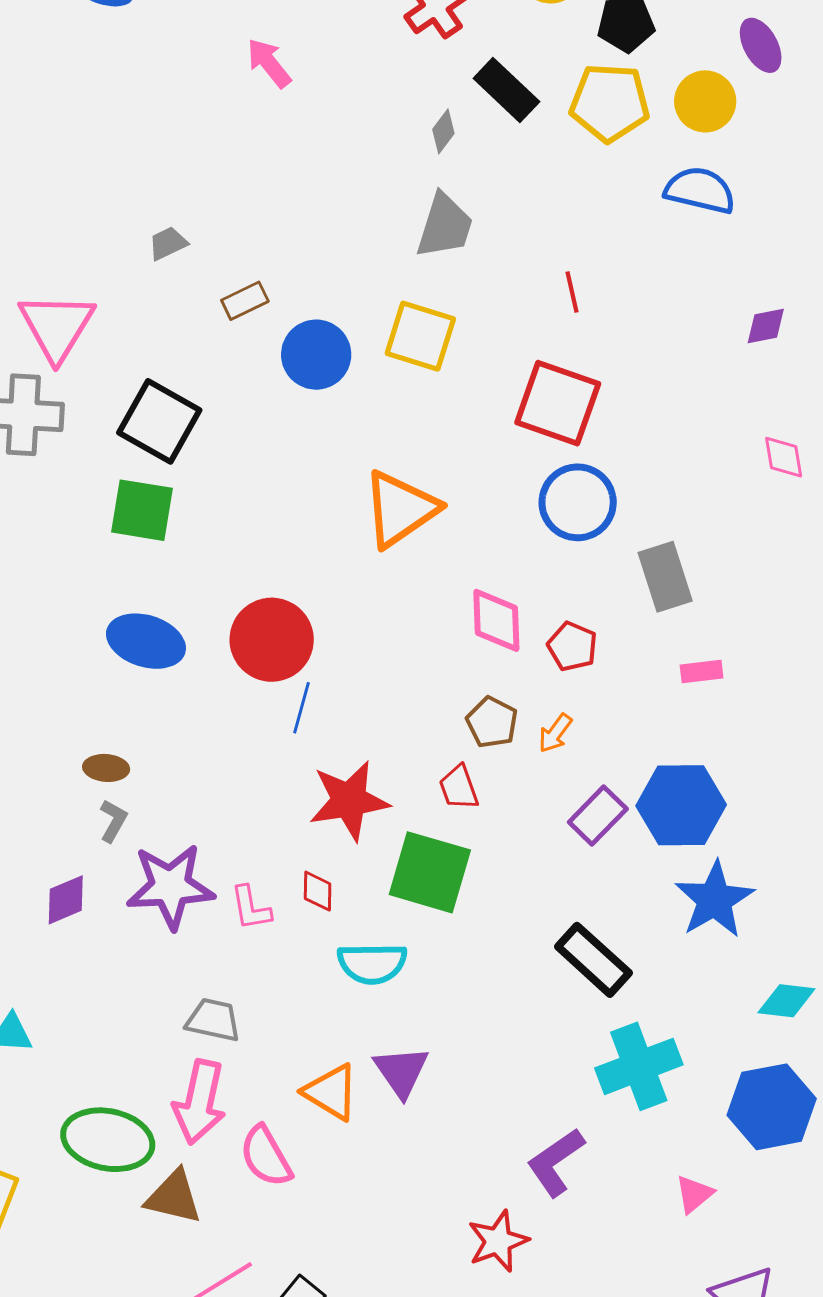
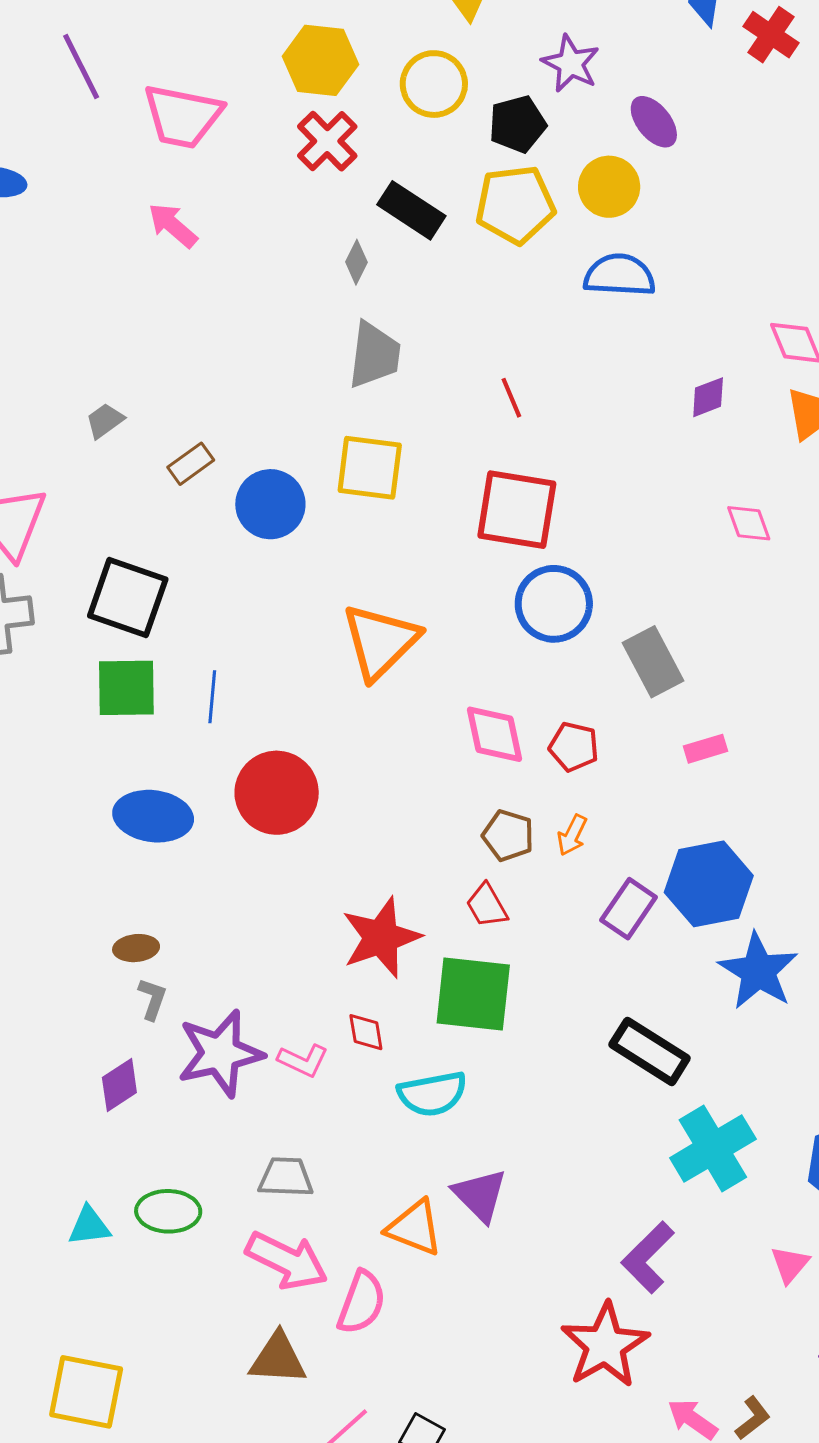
blue line: (301, 708) -> (212, 697), moved
pink L-shape: (251, 908) -> (303, 1060), turned -45
pink arrow: (200, 1102) -> (287, 1261), turned -66
green ellipse: (108, 1140) -> (168, 1211), moved, size x0.7
pink semicircle: (266, 1156) -> (362, 1302), turned -120
red star: (498, 1241) -> (605, 1345), size x1.4

